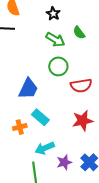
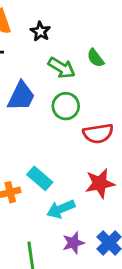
black star: (53, 14) -> (40, 31), moved
blue trapezoid: (28, 89) -> (21, 96), moved
cyan arrow: (45, 148) -> (61, 209), moved

